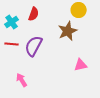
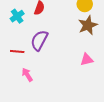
brown star: (68, 31) -> (88, 25), moved
red line: (12, 44) -> (17, 51), moved

